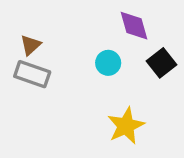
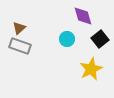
yellow star: (126, 126) -> (91, 69), moved

